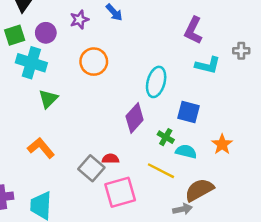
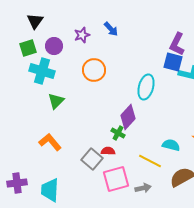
blue square: (188, 112) -> (173, 62), moved
green cross: (166, 137) -> (118, 133), moved
gray arrow: (183, 209) -> (143, 188), moved

